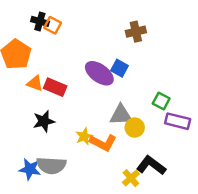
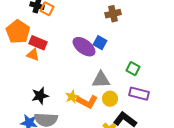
red rectangle: (55, 87) -> (38, 43), moved
black star: (44, 121) -> (40, 96), moved
purple rectangle: (178, 121) -> (139, 94), moved
yellow circle: (135, 128) -> (110, 99), moved

